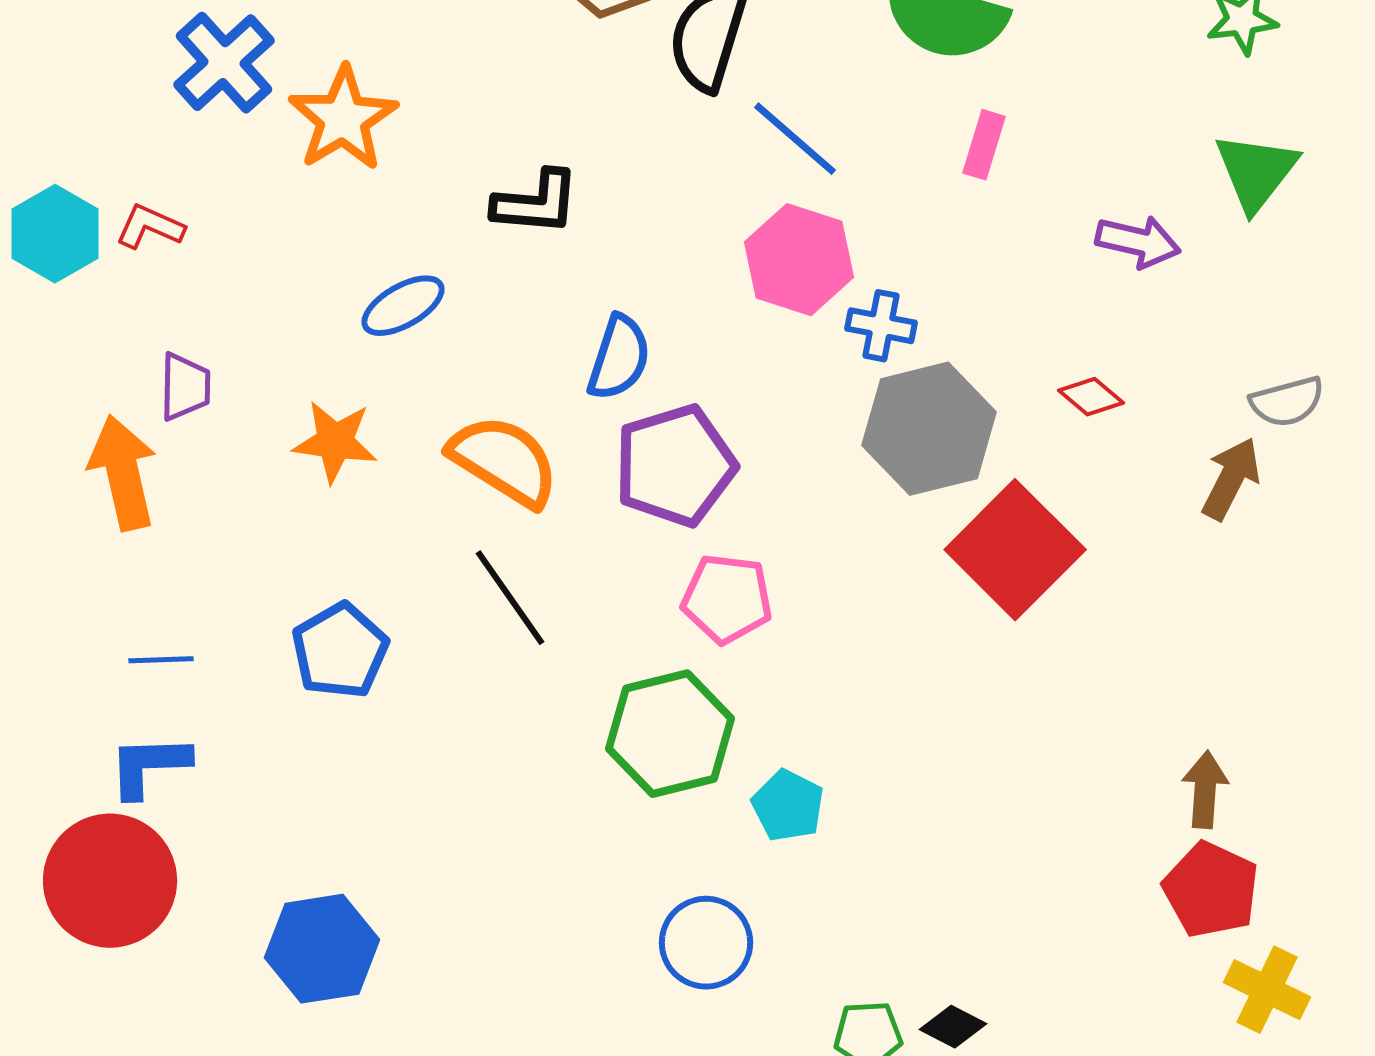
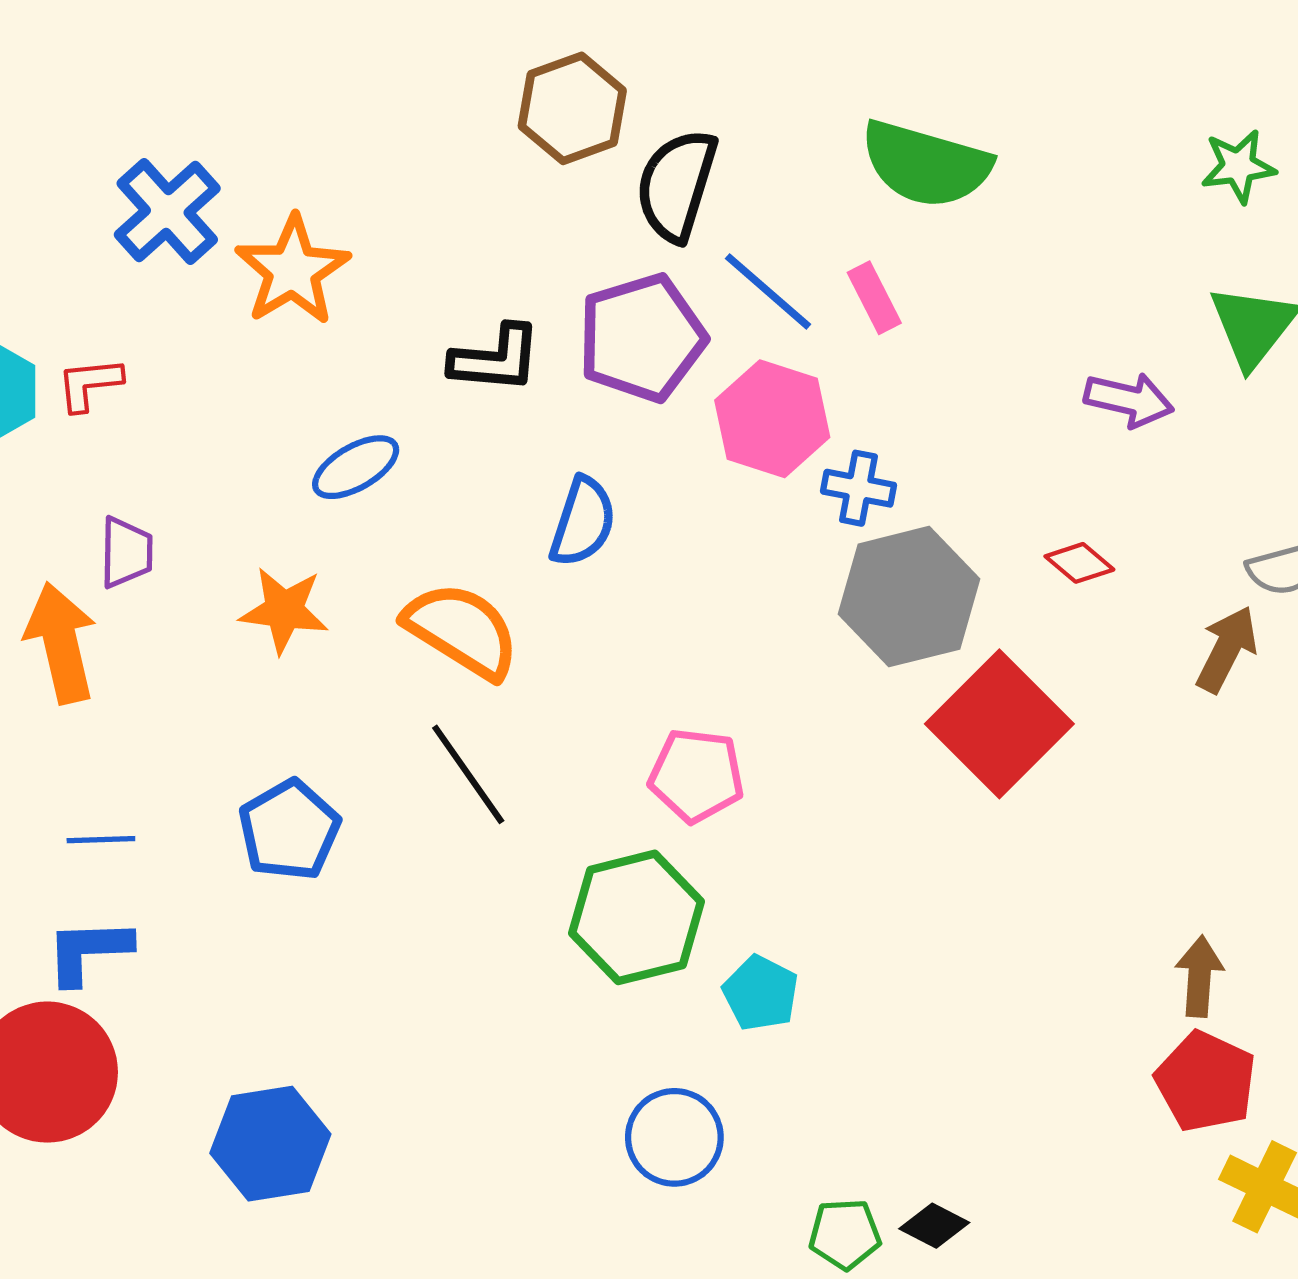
pink rectangle: (984, 145) -> (874, 298), moved, turned -44
red L-shape: (150, 227) -> (89, 384), turned -30
purple pentagon: (675, 466) -> (642, 338), moved

